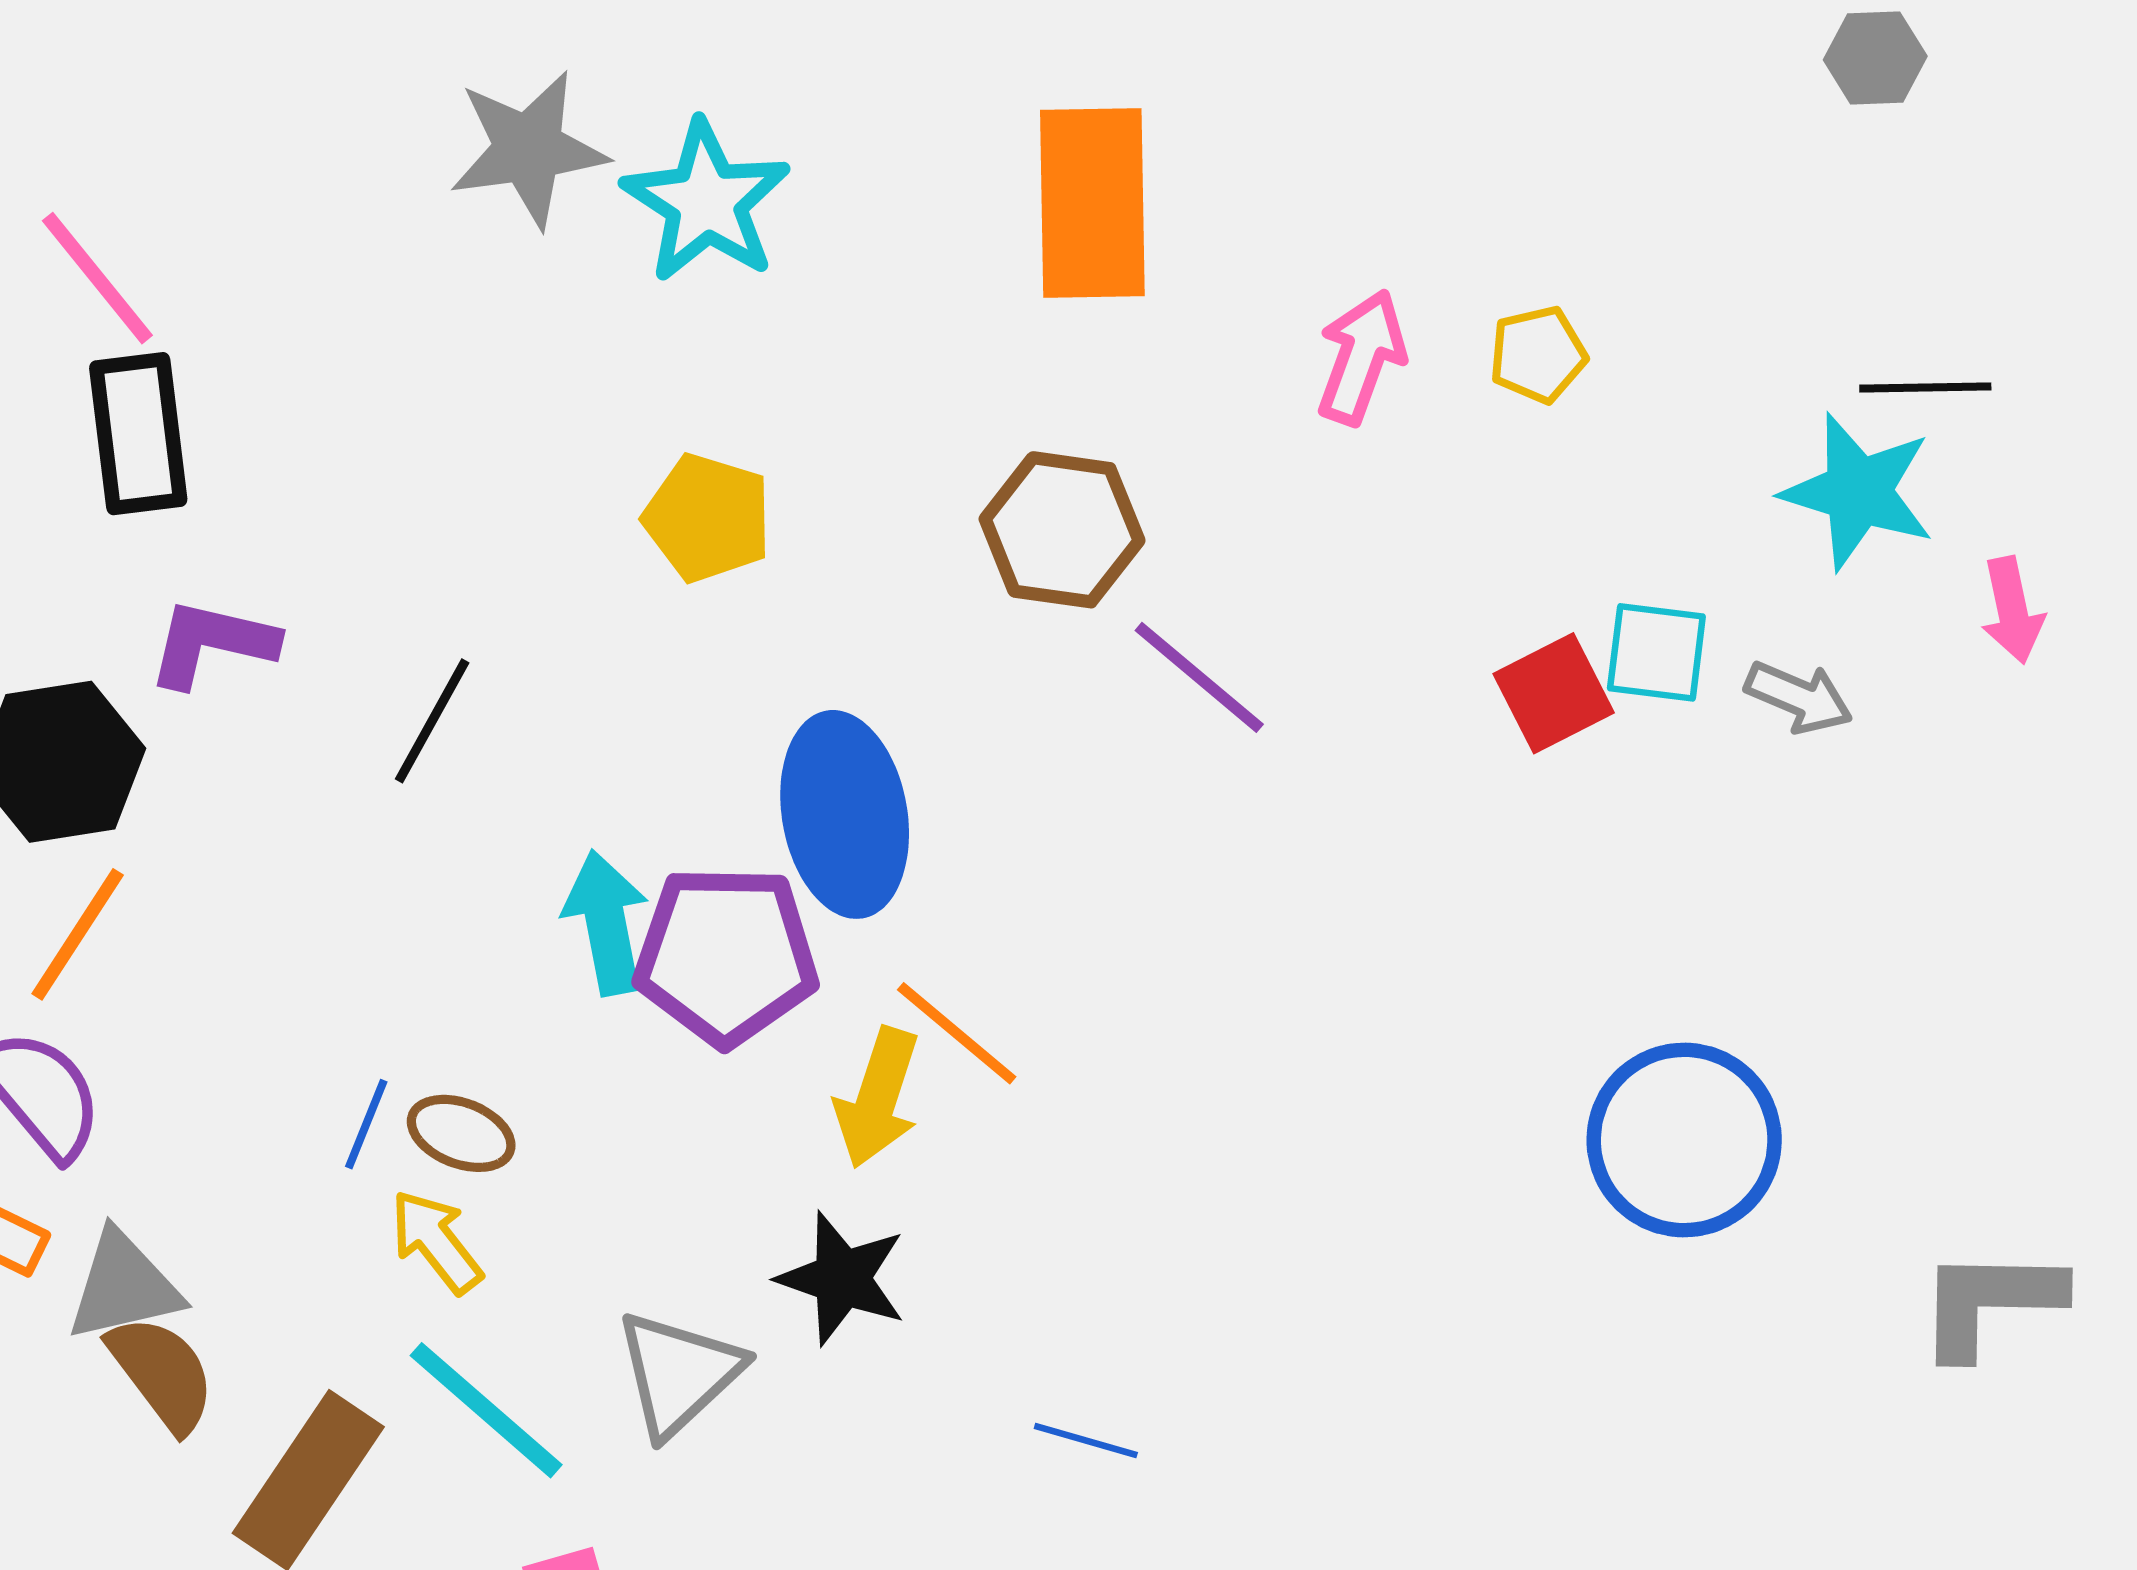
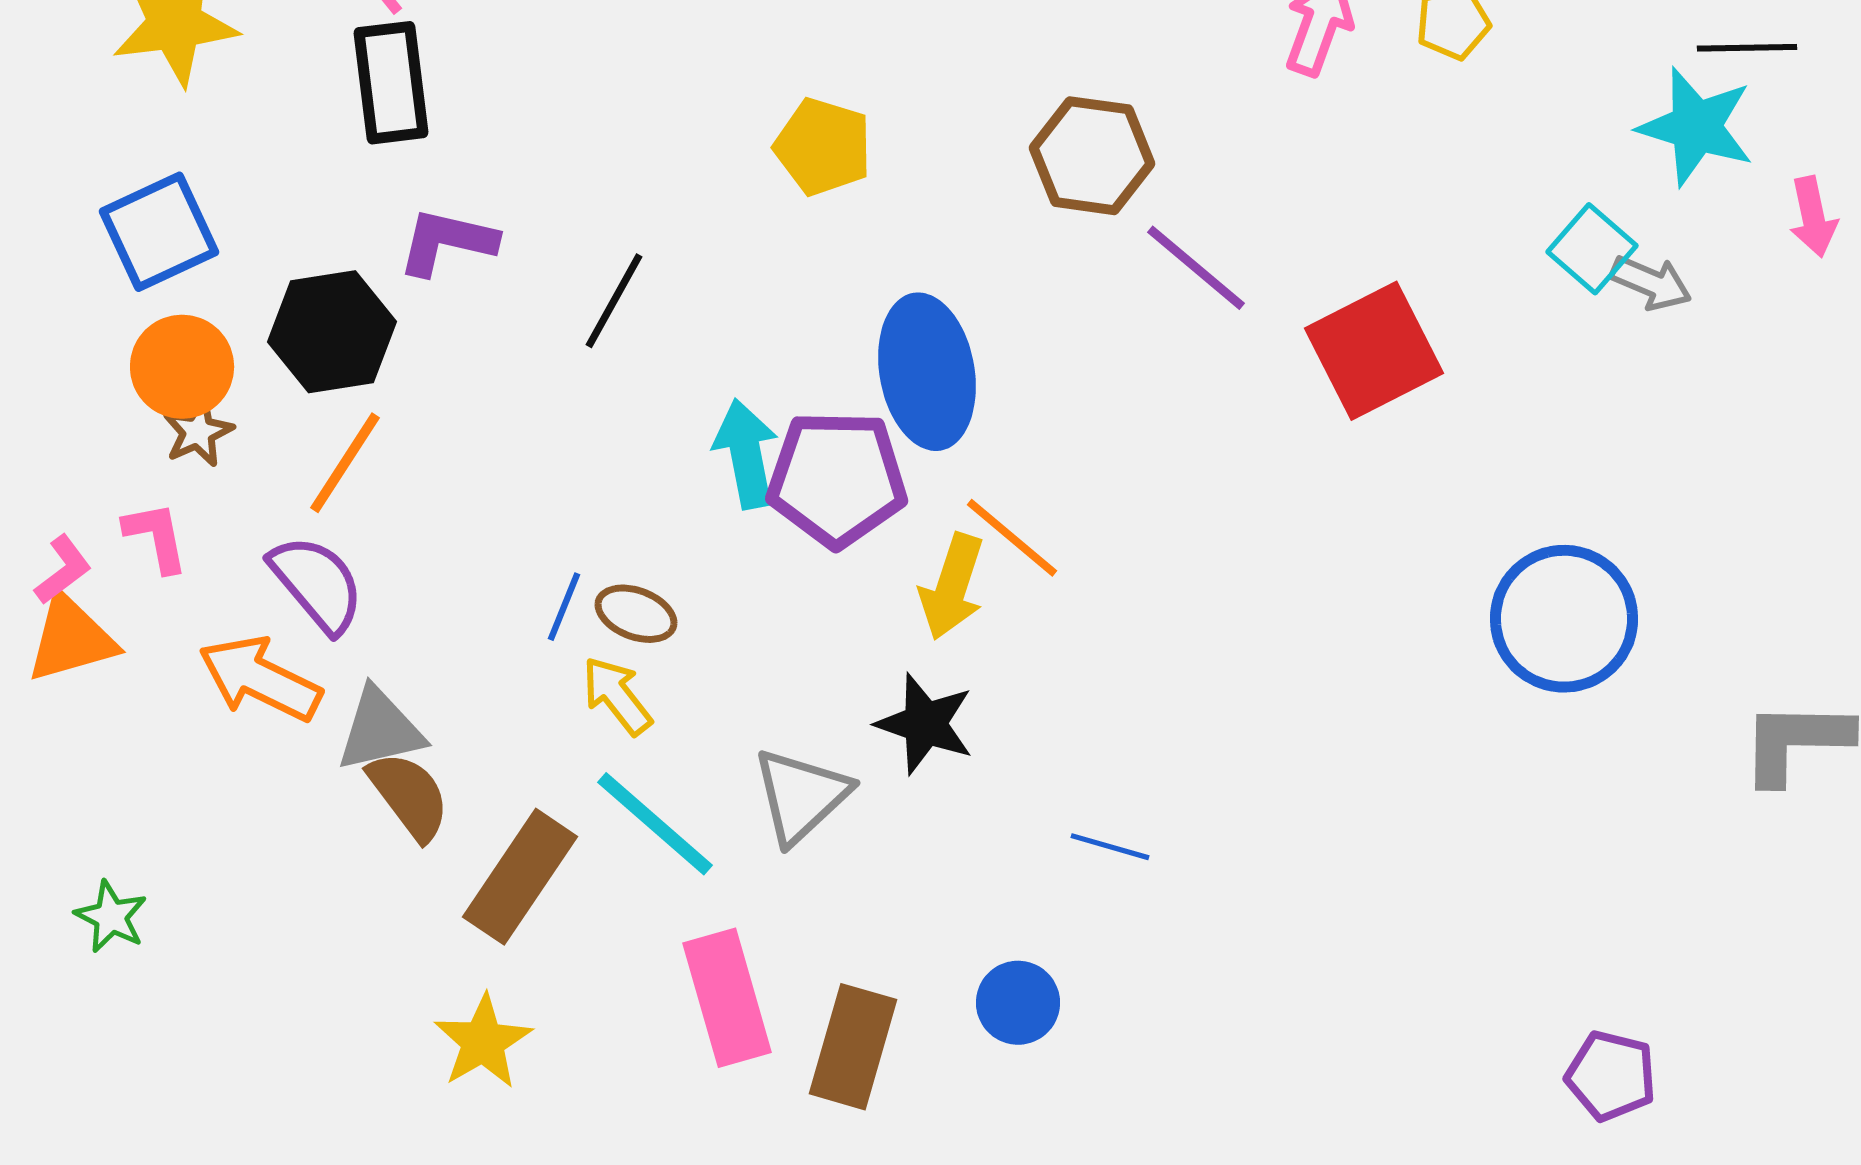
cyan square: (1656, 652) -> (1592, 249), moved, turned 34
red square: (1554, 693) -> (1374, 351), moved, size x1.5

